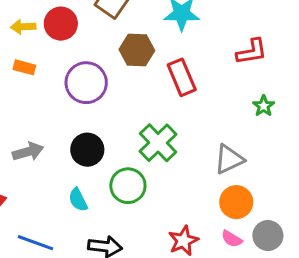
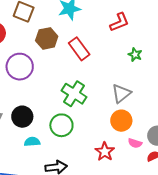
black circle: (87, 150) -> (22, 117), moved
cyan semicircle: (78, 200) -> (32, 142), turned 126
orange circle: (236, 202) -> (121, 121), moved

